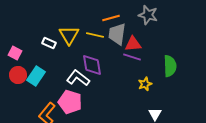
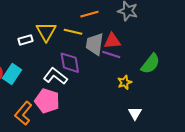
gray trapezoid: (117, 34) -> (95, 44), moved
white rectangle: (49, 43) -> (25, 40), turned -40
green semicircle: (170, 66) -> (150, 64), turned 40

